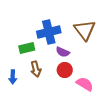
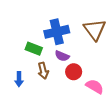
green rectangle: (27, 48) -> (34, 49), turned 35
purple semicircle: (63, 52) -> (62, 56), moved

